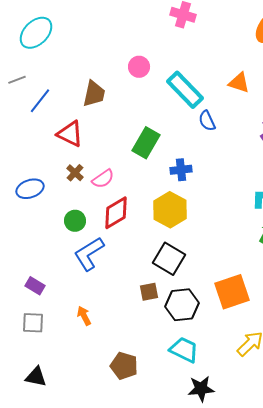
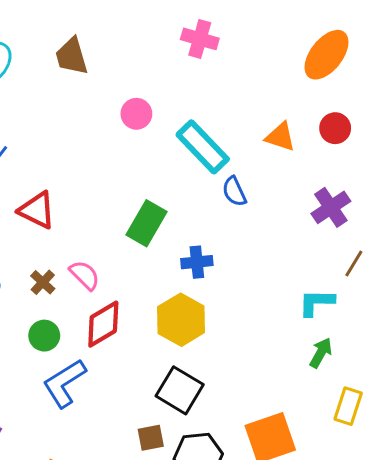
brown trapezoid: (94, 94) -> (72, 56), moved, turned 152
brown cross: (75, 173) -> (43, 282), moved
pink semicircle: (103, 179) -> (85, 275), turned -100

